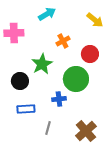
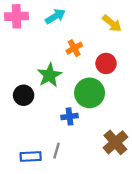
pink cross: (14, 33) -> (16, 16), moved
blue rectangle: (26, 109) -> (31, 156), moved
brown cross: (86, 131) -> (115, 142), moved

